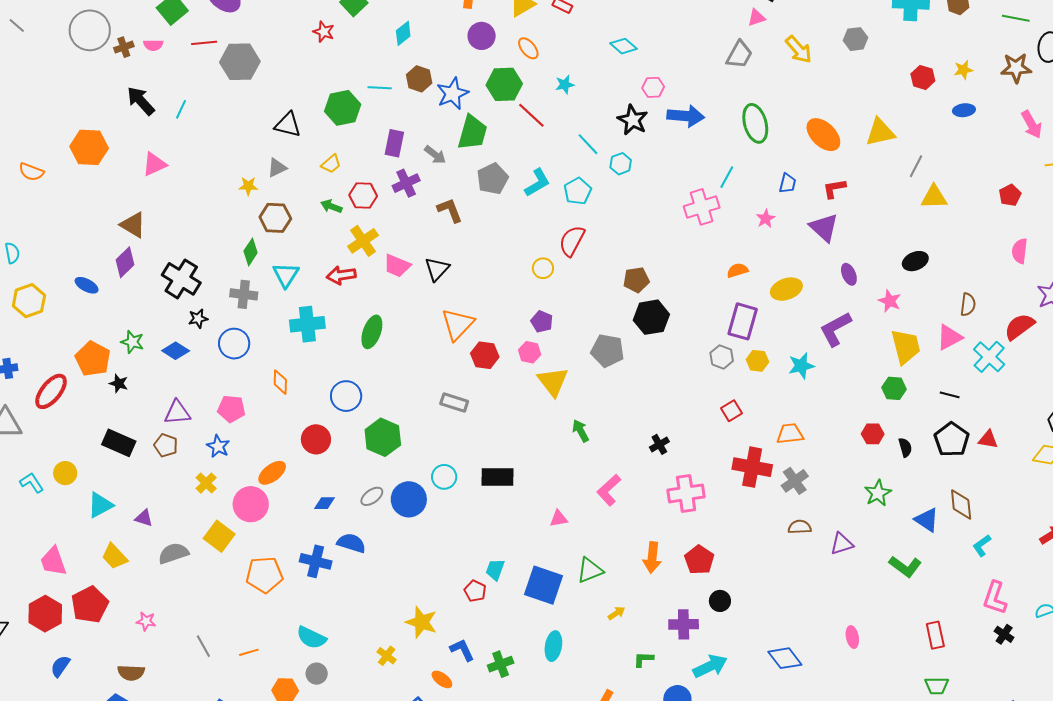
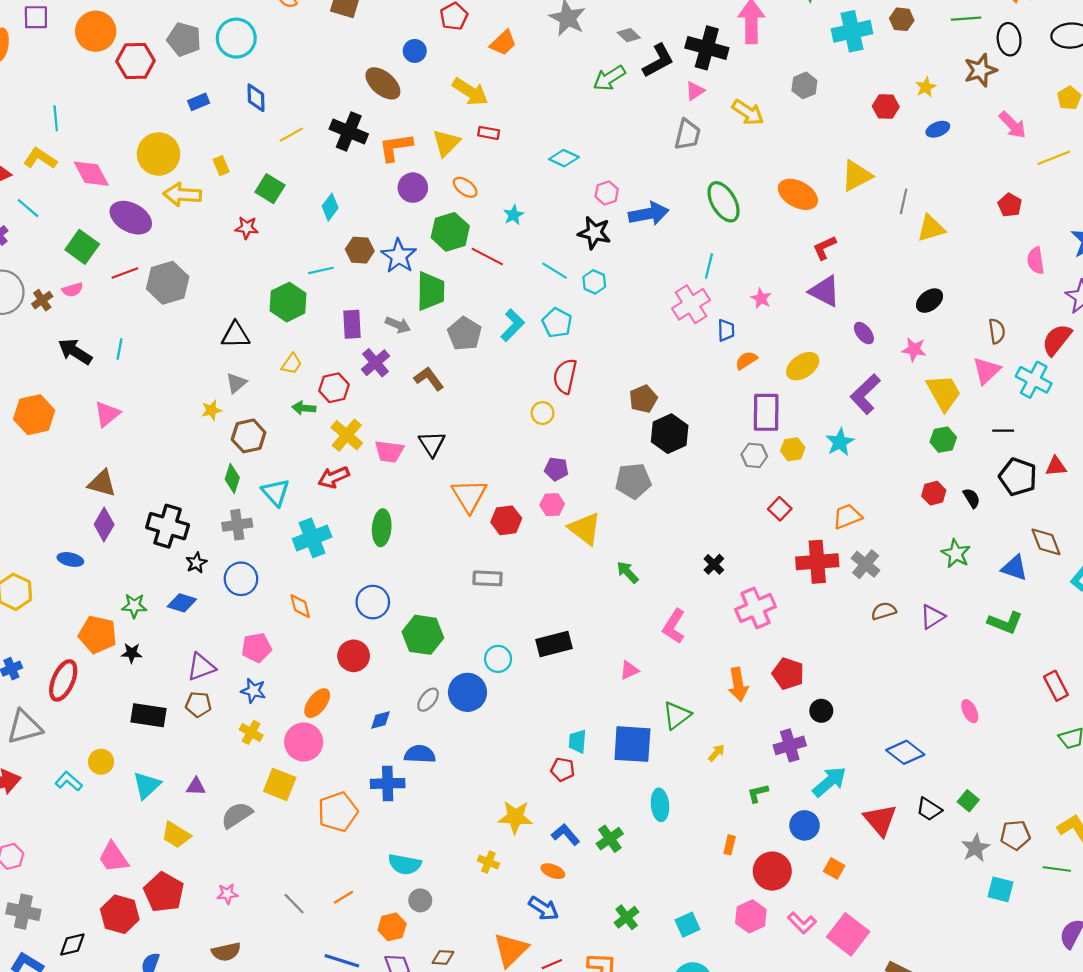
blue trapezoid: (788, 183) -> (726, 330), moved

